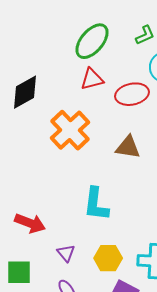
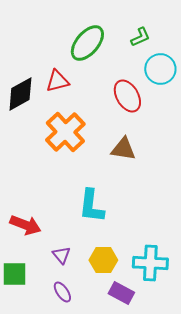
red triangle: (92, 79) -> (57, 81), moved
red ellipse: (132, 94) -> (127, 96), turned 72

